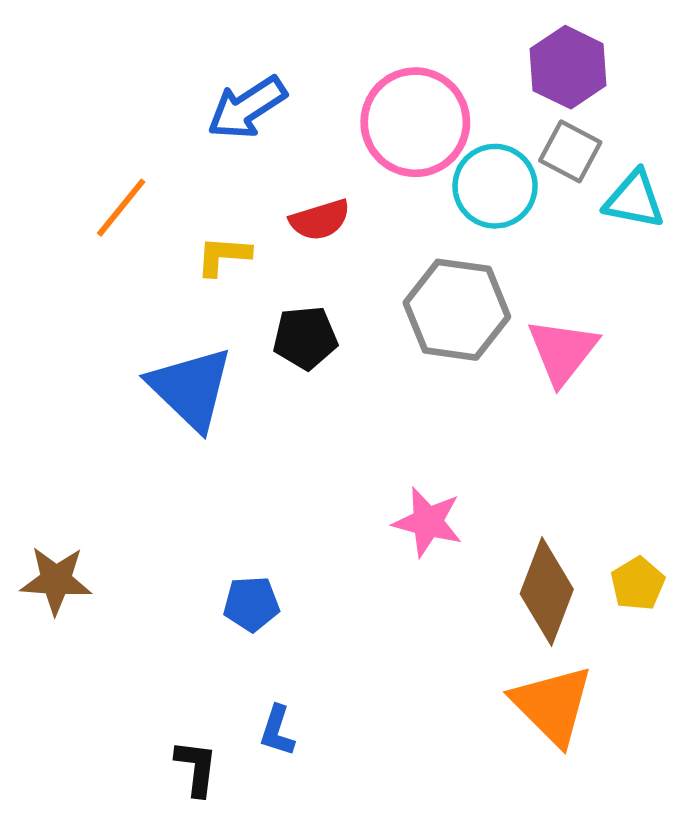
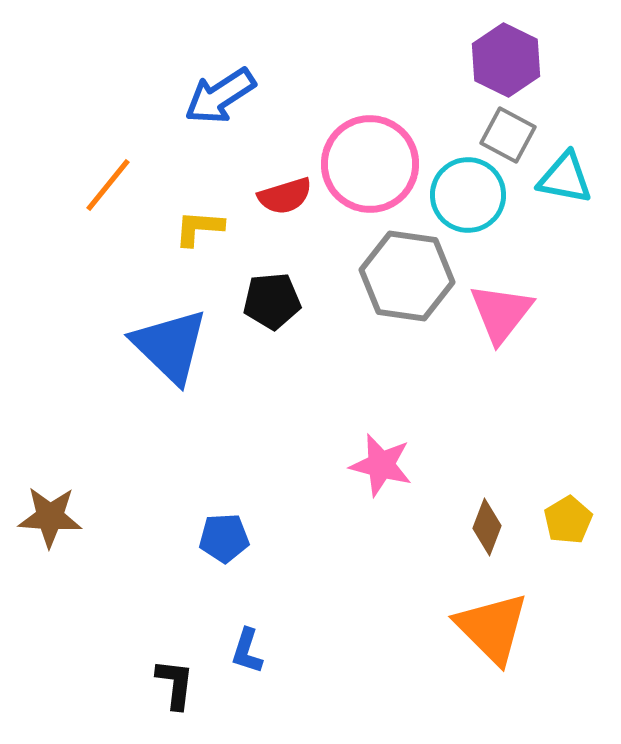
pink circle: (415, 122) -> (370, 164), moved
cyan circle: (495, 186) -> (468, 195), moved
brown diamond: (547, 592) -> (487, 527), size x0.6

